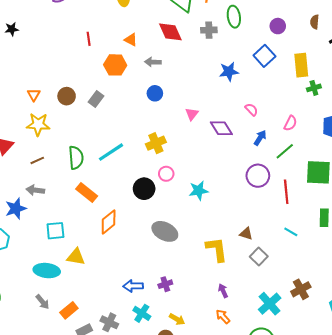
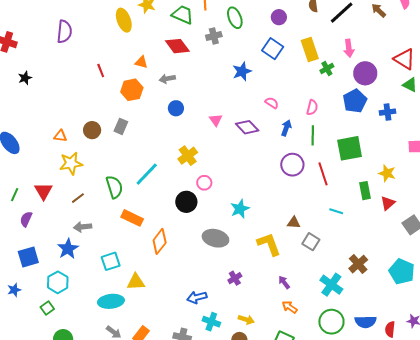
orange triangle: (34, 95) -> (60, 136), turned -40
green line: (285, 151) -> (313, 135), turned -36
cyan star: (199, 191) -> (240, 209), moved
purple cross: (165, 284) -> (235, 278), moved

